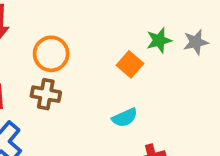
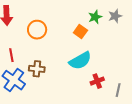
brown cross: (46, 94) -> (37, 69), moved
cyan semicircle: (125, 118) -> (80, 61), size x1.6

